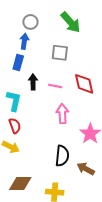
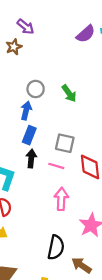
green arrow: (71, 22) -> (69, 93), moved, size x0.7
gray square: (60, 53) -> (65, 143), moved
blue rectangle: (18, 63) -> (29, 135), moved

